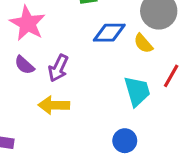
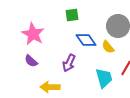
blue diamond: (109, 33) -> (86, 40), turned 55
purple arrow: (58, 68) -> (69, 63), moved

